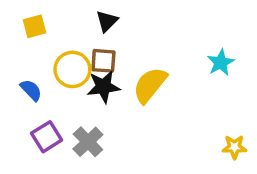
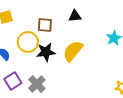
black triangle: (107, 21) -> (75, 16), moved, turned 40
brown square: (103, 61) -> (45, 25), moved

